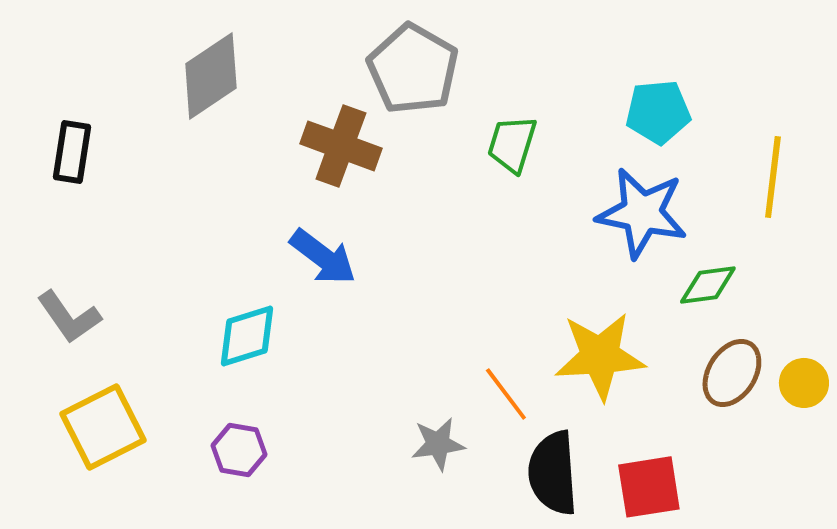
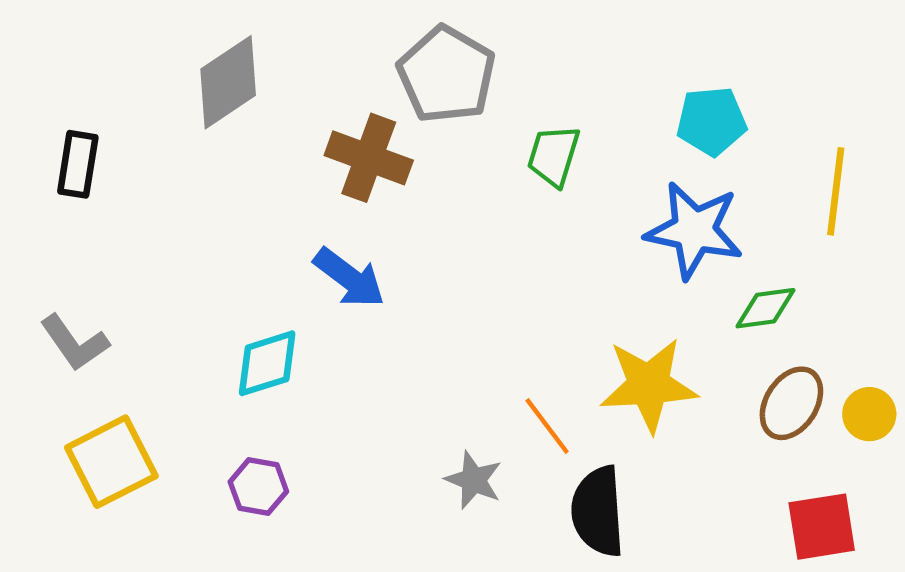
gray star: (438, 444) -> (474, 480), turned 30
red square: (649, 487) -> (822, 527), moved

